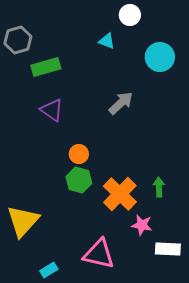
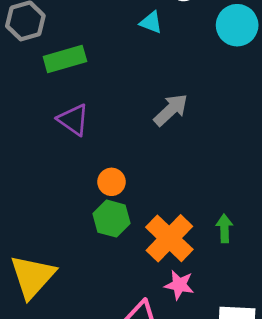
cyan circle: (160, 57) -> (237, 25), moved
pink star: (142, 225) -> (179, 285), moved

